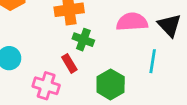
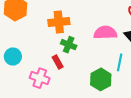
green hexagon: (111, 84) -> (101, 79), moved

